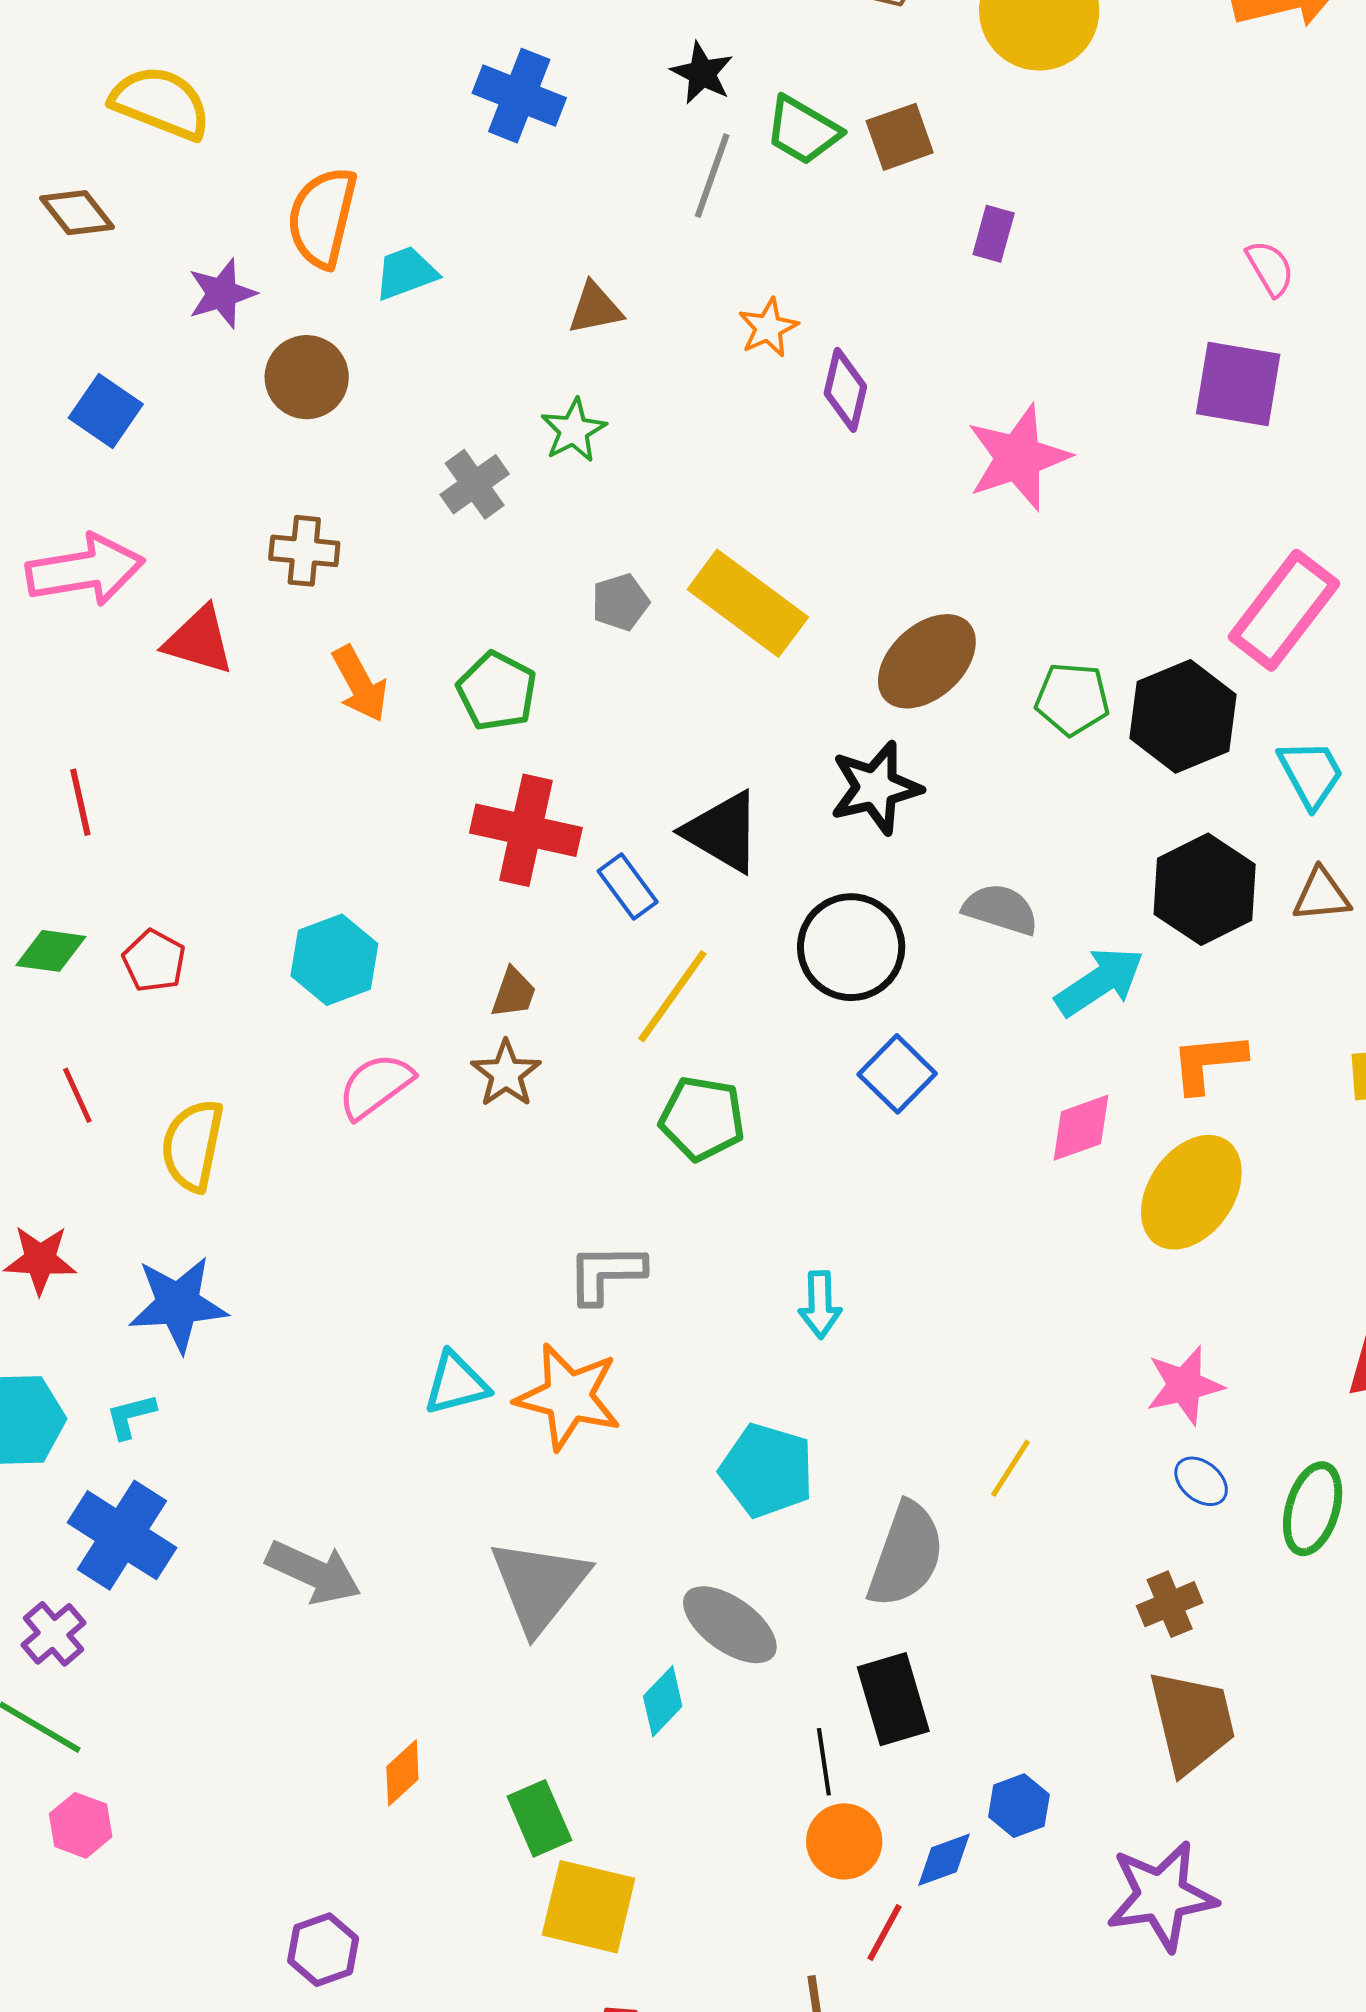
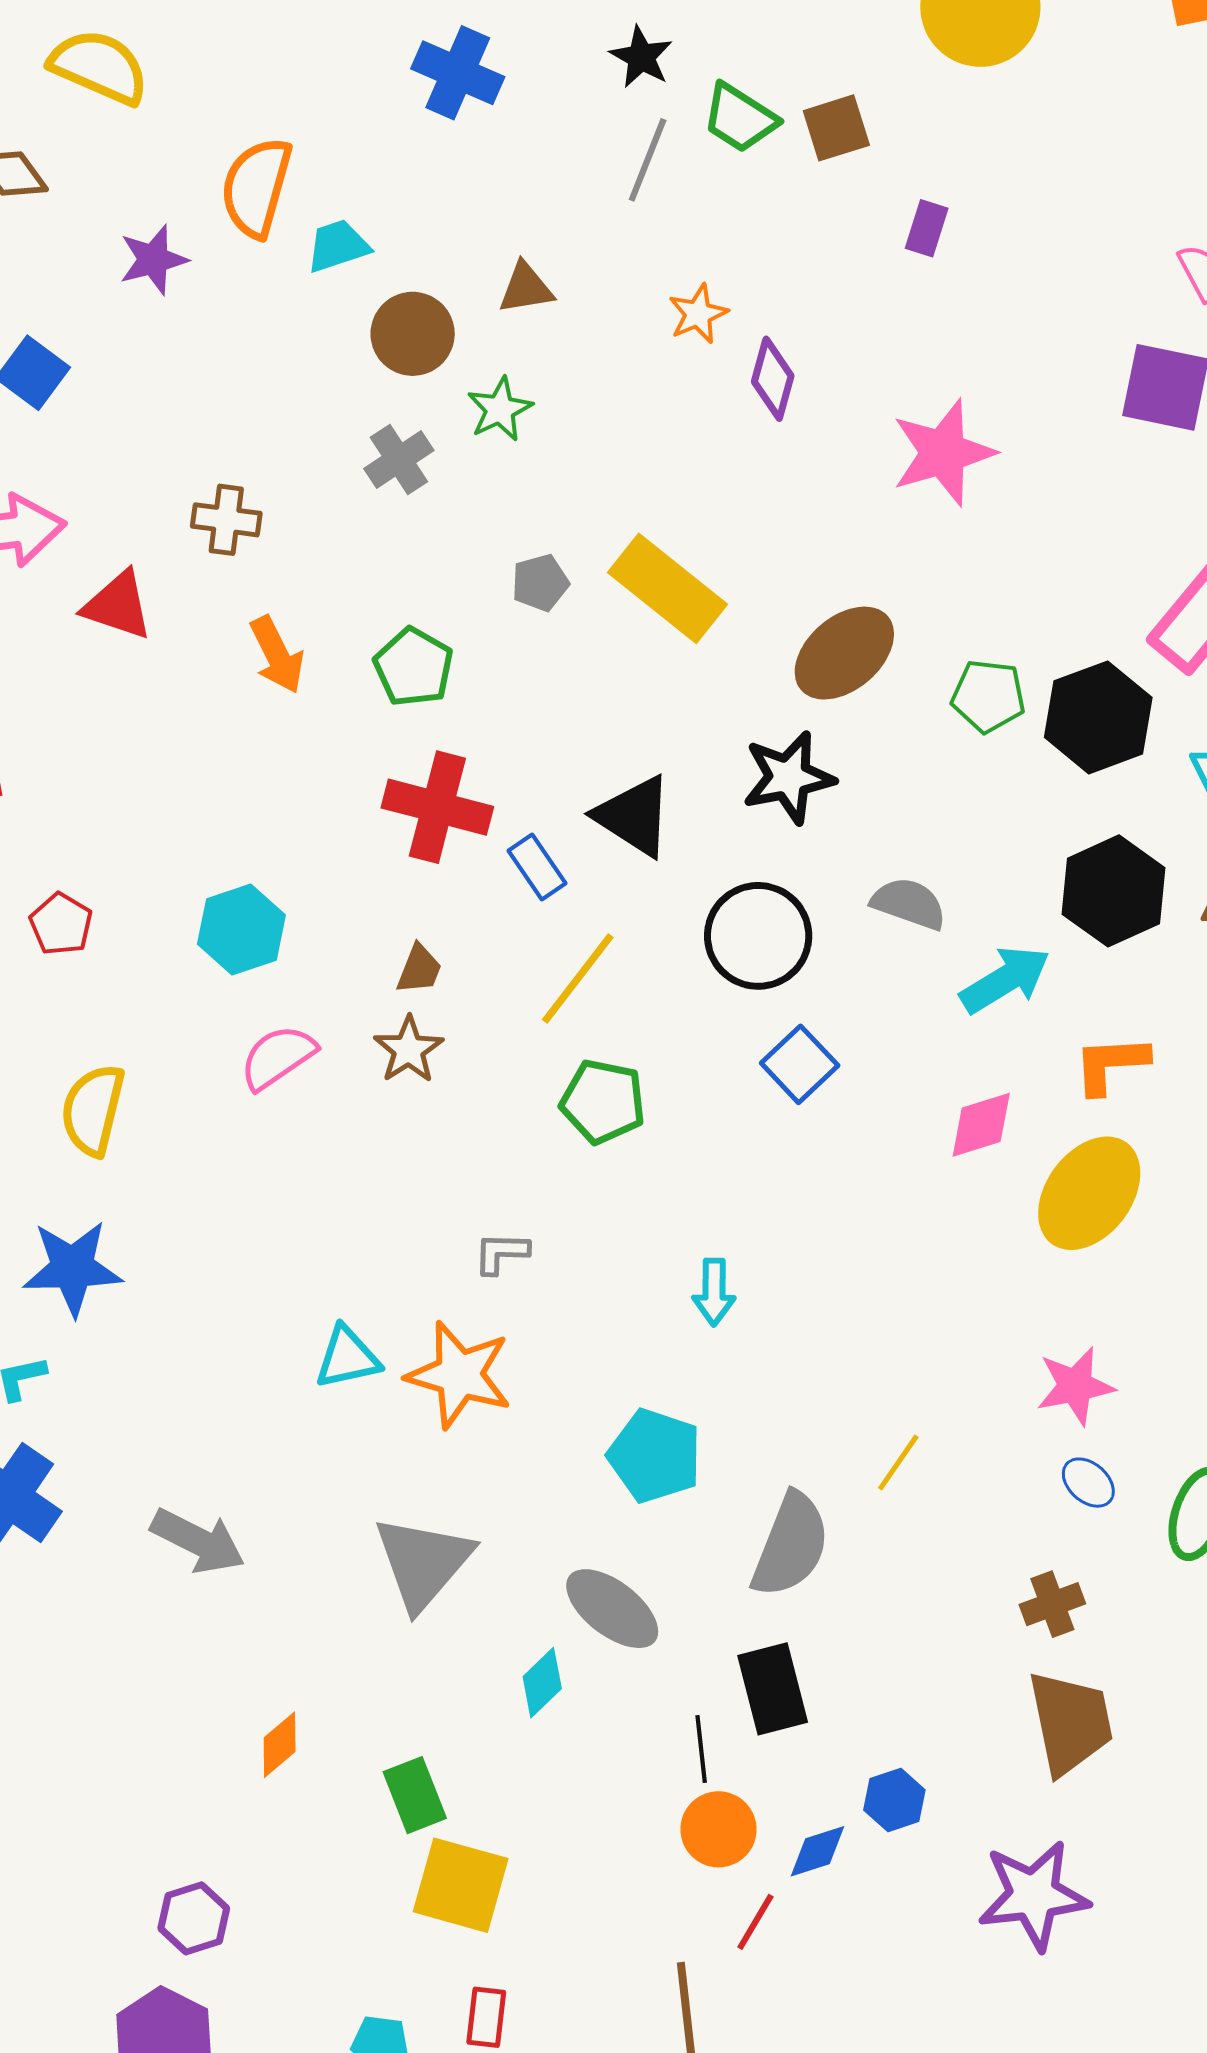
brown circle: (307, 377) -> (413, 334), moved
gray L-shape: (606, 1273) -> (501, 1253), size x0.7

